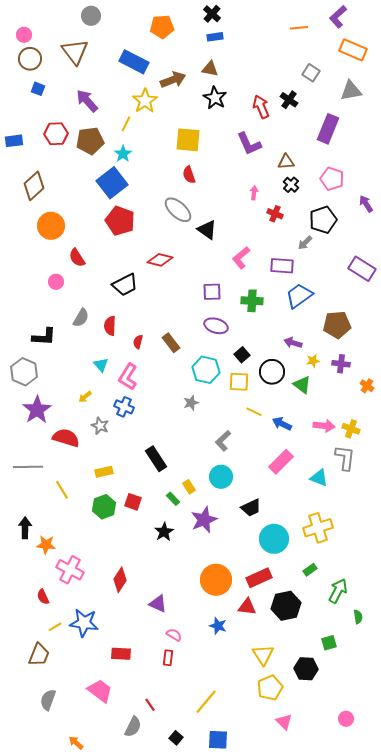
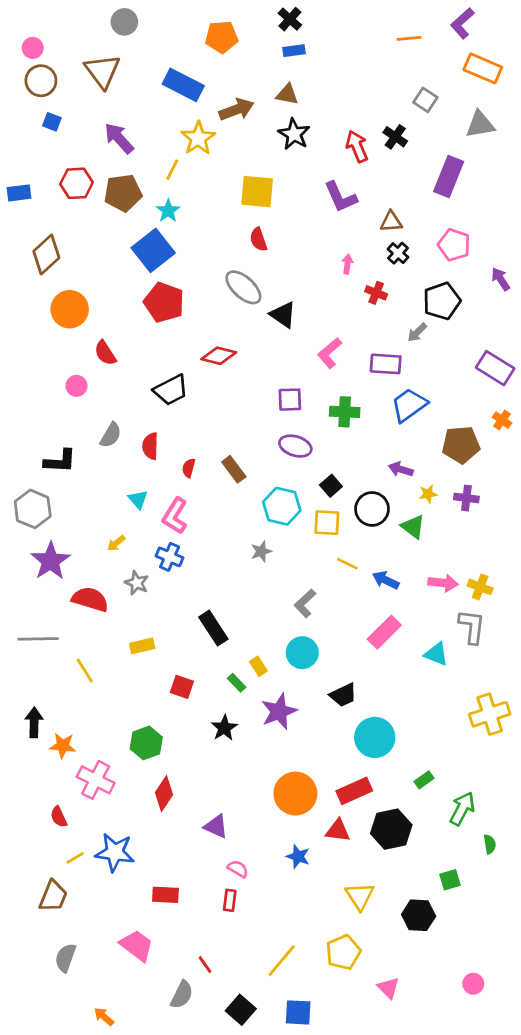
orange cross: (367, 386) -> (502, 420), moved
green hexagon: (104, 507) -> (146, 743), moved
yellow cross: (318, 528) -> (490, 714), moved
yellow pentagon: (270, 688) -> (343, 952), moved
black square: (176, 738) -> (241, 1010), size x1.5

